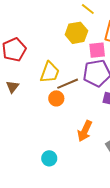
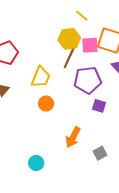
pink square: (97, 50) -> (90, 45), moved
brown line: (68, 84) -> (69, 58), moved, turned -45

